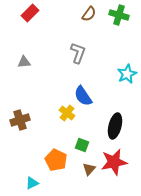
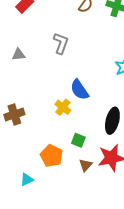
gray L-shape: (78, 53) -> (61, 43), moved

